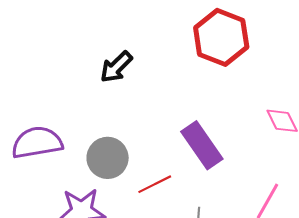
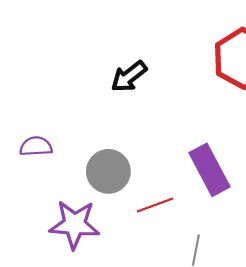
purple semicircle: (37, 142) -> (36, 146), size x0.6

